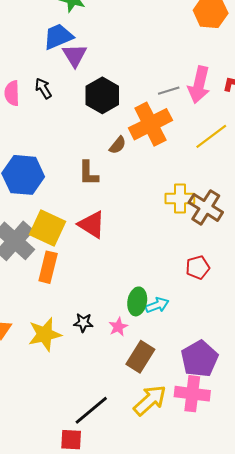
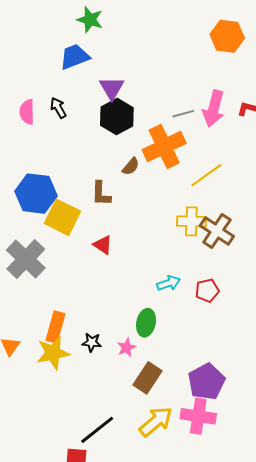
purple triangle: (75, 55) -> (112, 88), moved
yellow line: (211, 136) -> (206, 175), moved
red triangle: (92, 225) -> (103, 245), size x0.7
yellow square: (47, 228) -> (62, 217), moved
orange rectangle: (48, 267) -> (56, 327), moved
cyan arrow: (157, 305) -> (169, 283), moved

